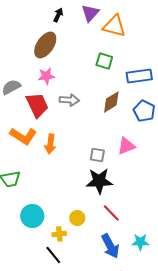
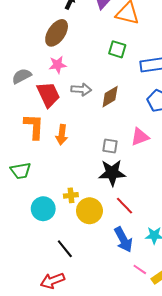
brown diamond: (111, 102) -> (110, 97), moved
orange L-shape: (23, 136) -> (34, 126), turned -120
yellow circle: (77, 218) -> (89, 211), size x1.6
yellow cross: (59, 234) -> (71, 195), moved

